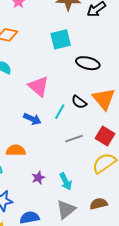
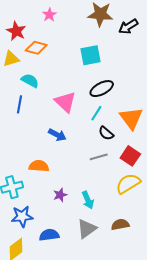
black ellipse: (88, 63) -> (102, 89), moved, turned -45
black semicircle: (79, 102) -> (106, 133), moved
cyan line: (60, 112) -> (96, 113), moved

